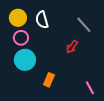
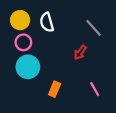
pink line: (90, 88) -> (95, 89), moved

